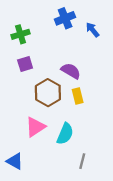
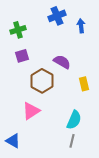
blue arrow: (93, 30) -> (81, 26), turned 32
yellow rectangle: (78, 96) -> (84, 84), moved
cyan semicircle: (65, 134) -> (74, 120), moved

